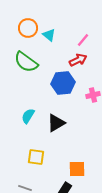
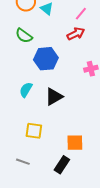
green semicircle: (26, 62) -> (24, 36), size x0.7
blue hexagon: (63, 83) -> (46, 59), moved

